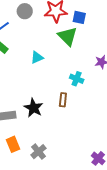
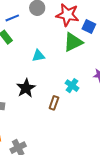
green triangle: (68, 36) -> (73, 42), turned 35
black star: (33, 108) -> (26, 88), moved

